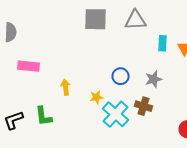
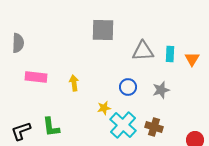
gray triangle: (136, 20) -> (143, 51), moved
yellow arrow: (66, 87) -> (74, 83), moved
brown cross: (144, 106) -> (154, 127), moved

